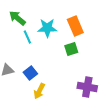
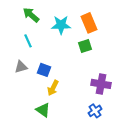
cyan line: (27, 37) -> (28, 41), moved
blue square: (30, 73) -> (44, 70), turned -32

